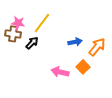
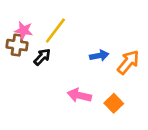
orange square: (83, 67) -> (114, 103), moved

